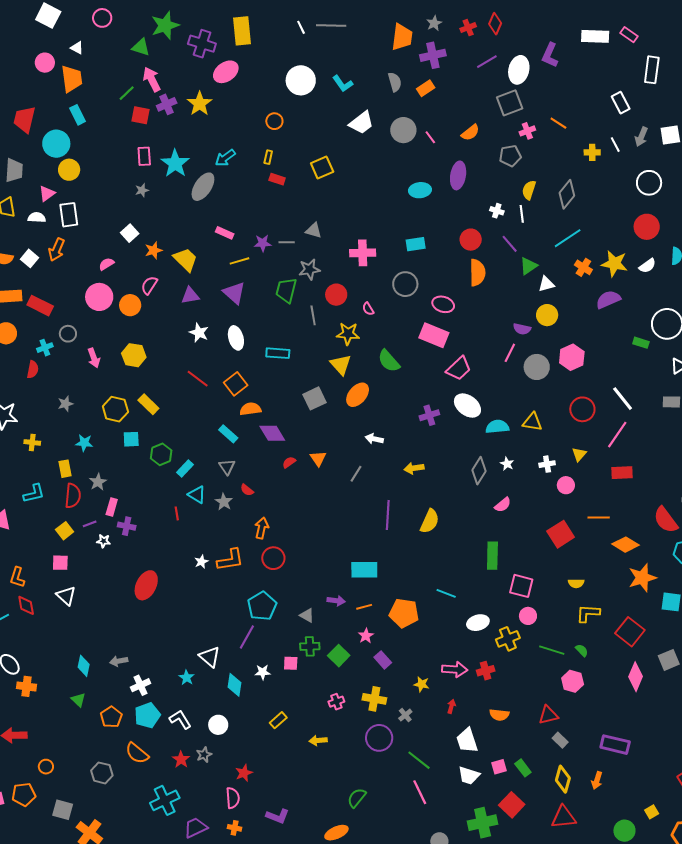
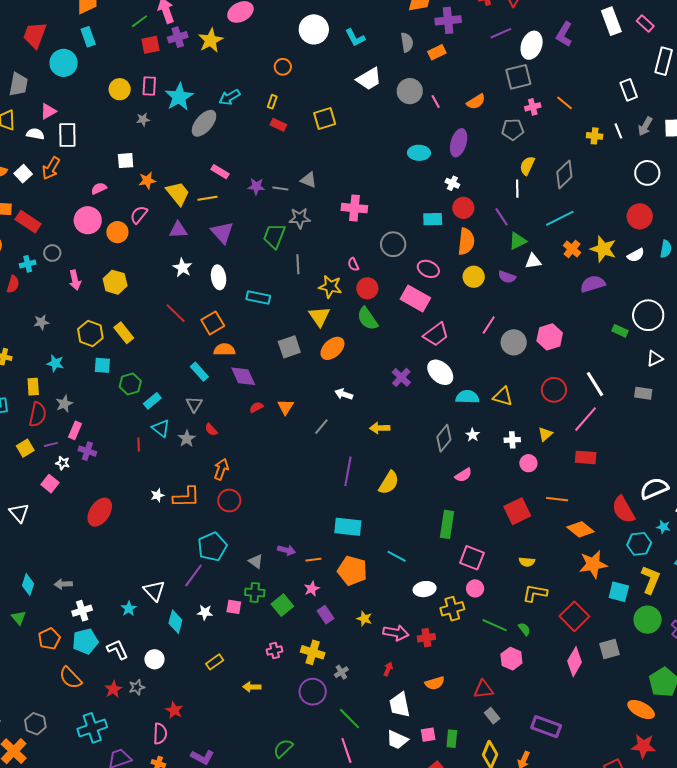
white rectangle: (595, 36) -> (611, 21), turned 60
red square: (140, 115) -> (151, 45), turned -30
yellow circle: (69, 170) -> (120, 89), moved
white cross: (497, 211) -> (452, 183), moved
white square: (130, 233) -> (126, 161), turned 30
cyan rectangle: (416, 244) -> (433, 219), moved
yellow line: (239, 261) -> (207, 198), moved
red circle: (336, 295) -> (367, 288), moved
yellow circle: (547, 315) -> (474, 277), moved
purple semicircle: (522, 329) -> (507, 277), moved
purple cross: (429, 415) -> (401, 377), turned -36
pink square: (60, 563) -> (50, 484), moved, turned 30
cyan rectangle: (364, 570) -> (348, 527), moved
yellow star: (422, 684) -> (364, 619), moved
orange semicircle: (499, 715) -> (435, 683), turned -30
green rectangle: (523, 768) -> (452, 739), turned 36
gray hexagon: (102, 773) -> (35, 724), moved
red star: (244, 773) -> (174, 710), turned -30

